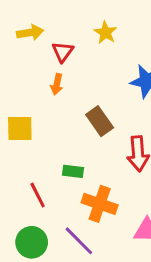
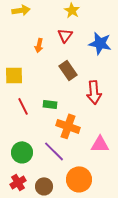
red triangle: (63, 52) -> (65, 35), moved
red line: (38, 195) -> (23, 106), moved

